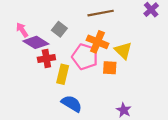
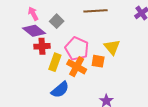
pink arrow: (22, 30) -> (33, 14), moved
orange cross: (97, 42) -> (77, 67), moved
blue semicircle: (72, 104) -> (60, 90), turned 102

